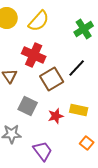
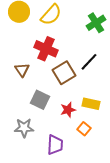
orange square: (87, 143) -> (84, 129), moved
purple trapezoid: (43, 151) -> (55, 145), turned 40

